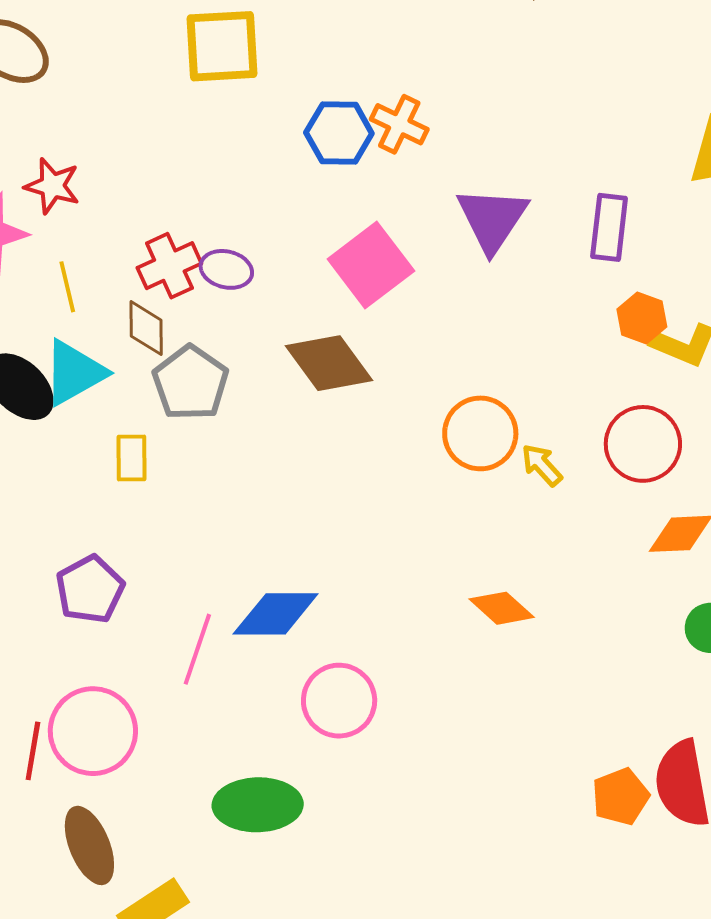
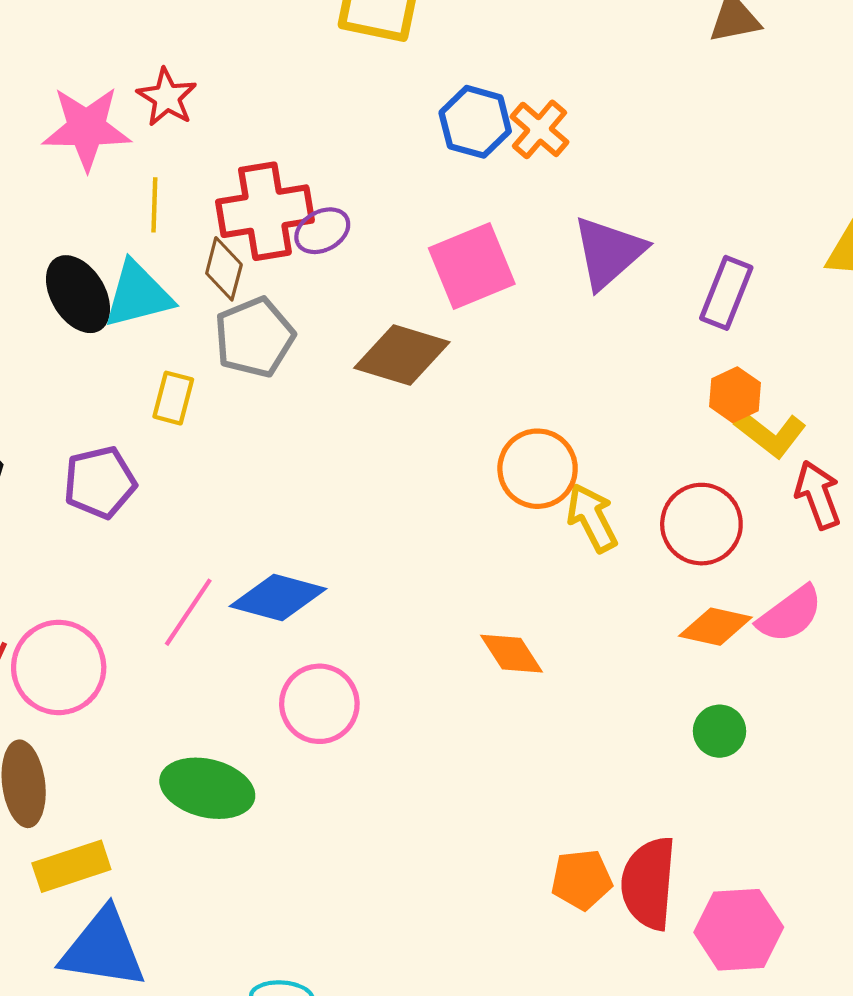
red cross: (169, 266) -> (265, 211), size x1.4
purple ellipse: (226, 269) -> (322, 231), turned -57
brown diamond: (329, 363) -> (402, 355), turned -52
yellow arrow: (542, 465) -> (592, 518), size x1.4
purple pentagon: (90, 589) -> (100, 482), moved

